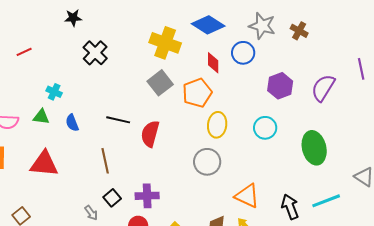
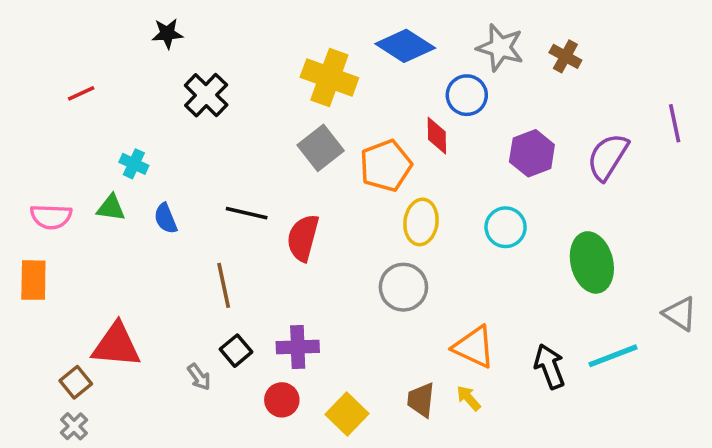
red diamond: (213, 63) -> (437, 136), moved
red triangle: (44, 164) -> (116, 345), moved

